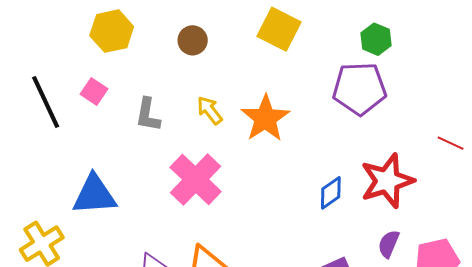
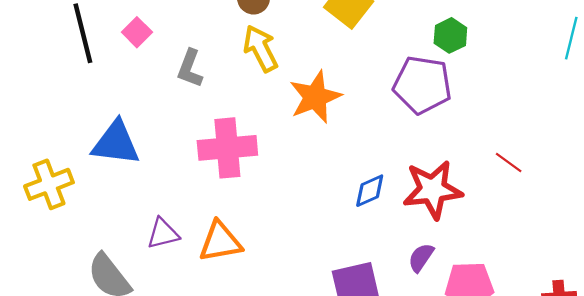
yellow arrow: (210, 110) -> (261, 48), moved, size x1.4
pink cross: (196, 179) -> (227, 148), turned 30

